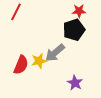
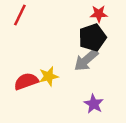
gray arrow: (55, 53) -> (86, 60), moved
red semicircle: (21, 65) -> (26, 81), turned -132

